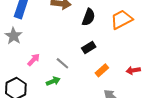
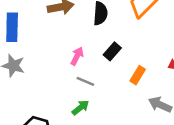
pink arrow: (34, 60) -> (77, 56), moved

